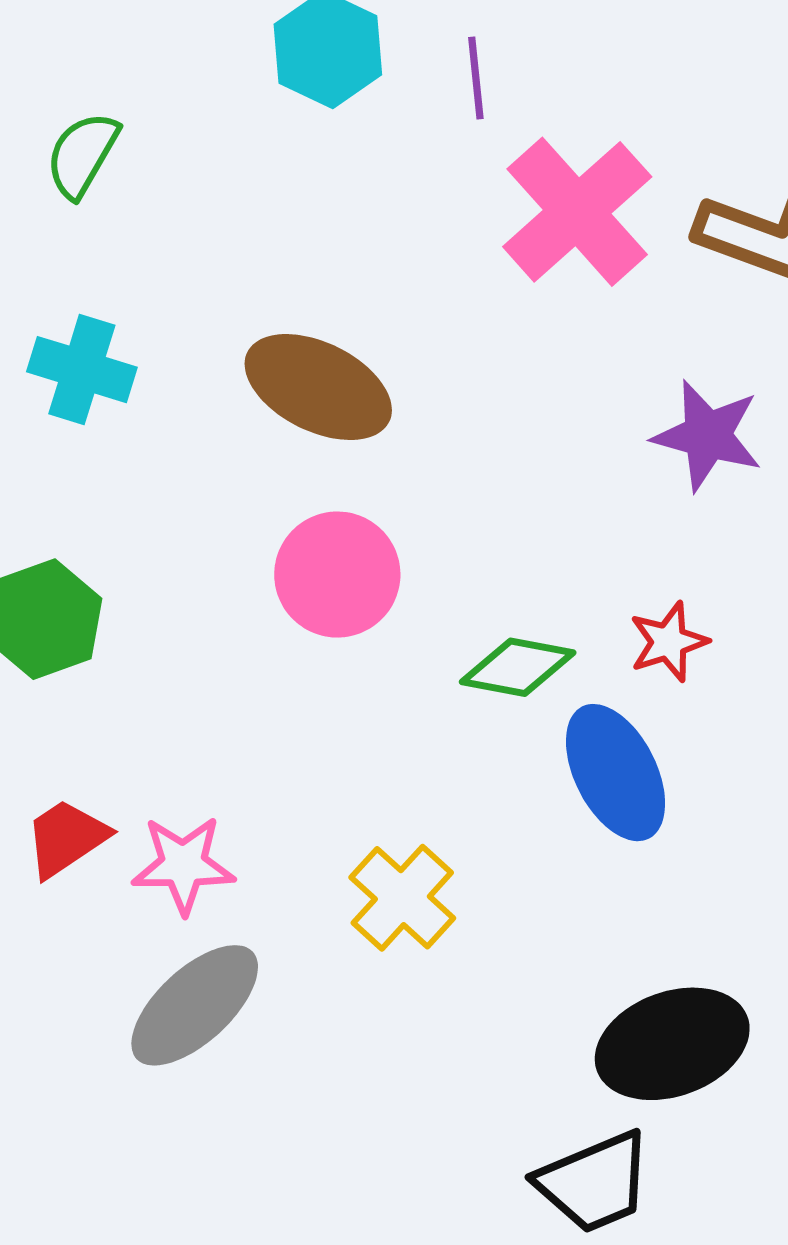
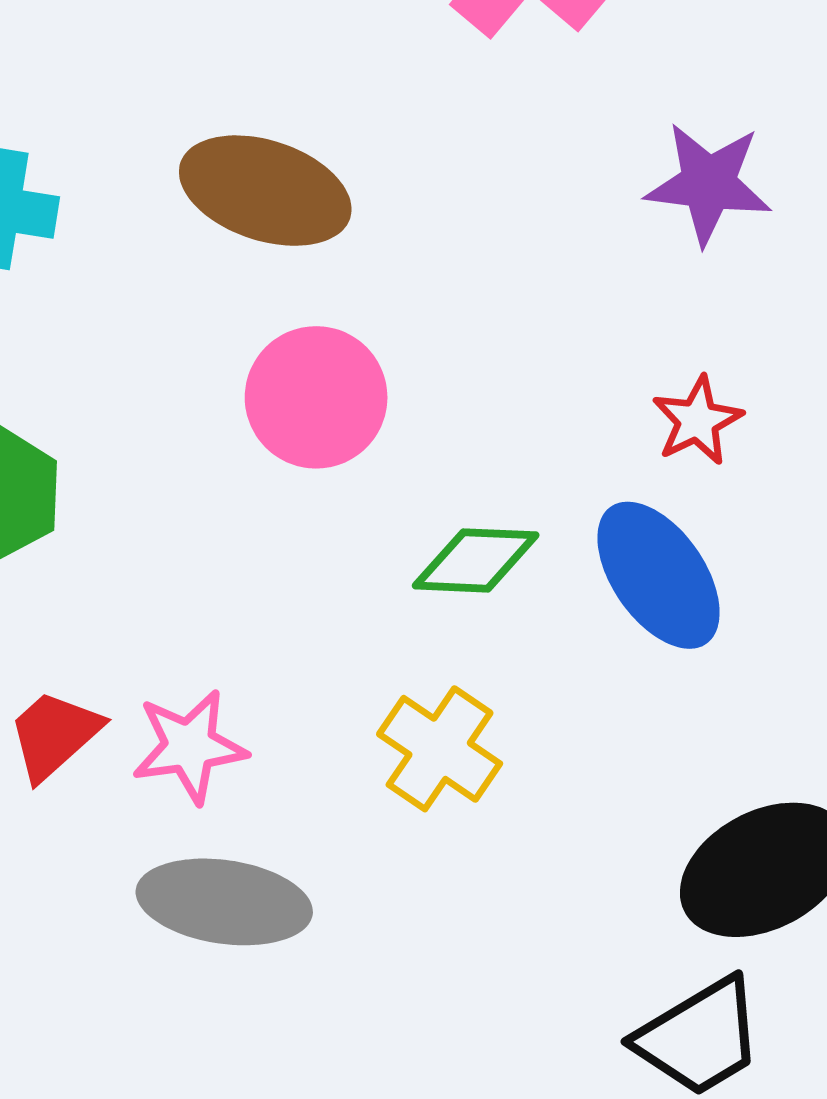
green diamond: (518, 667) -> (476, 560), moved
gray ellipse: (195, 1005) -> (224, 902), turned 59

